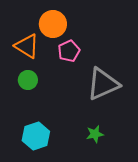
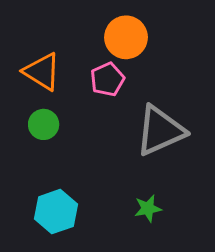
orange circle: (53, 24) -> (126, 37), moved

